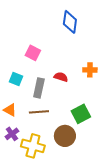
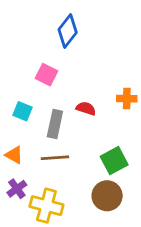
blue diamond: (70, 22) -> (68, 31), moved, turned 30
brown circle: (65, 136) -> (107, 196), moved

